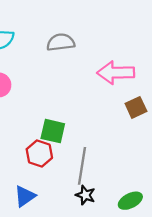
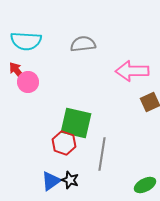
green square: (53, 131) -> (76, 123), size x1.4
black star: (85, 195) -> (70, 180), moved

